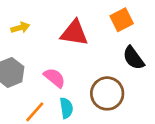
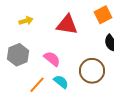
cyan semicircle: (66, 108) -> (61, 82), turned -42

